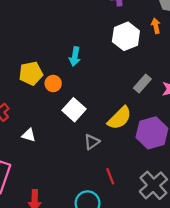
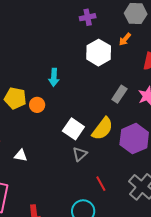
orange arrow: (156, 26) -> (125, 39), turned -120
yellow pentagon: (31, 73) -> (15, 98), turned 30
white square: (74, 110) -> (73, 129), moved

